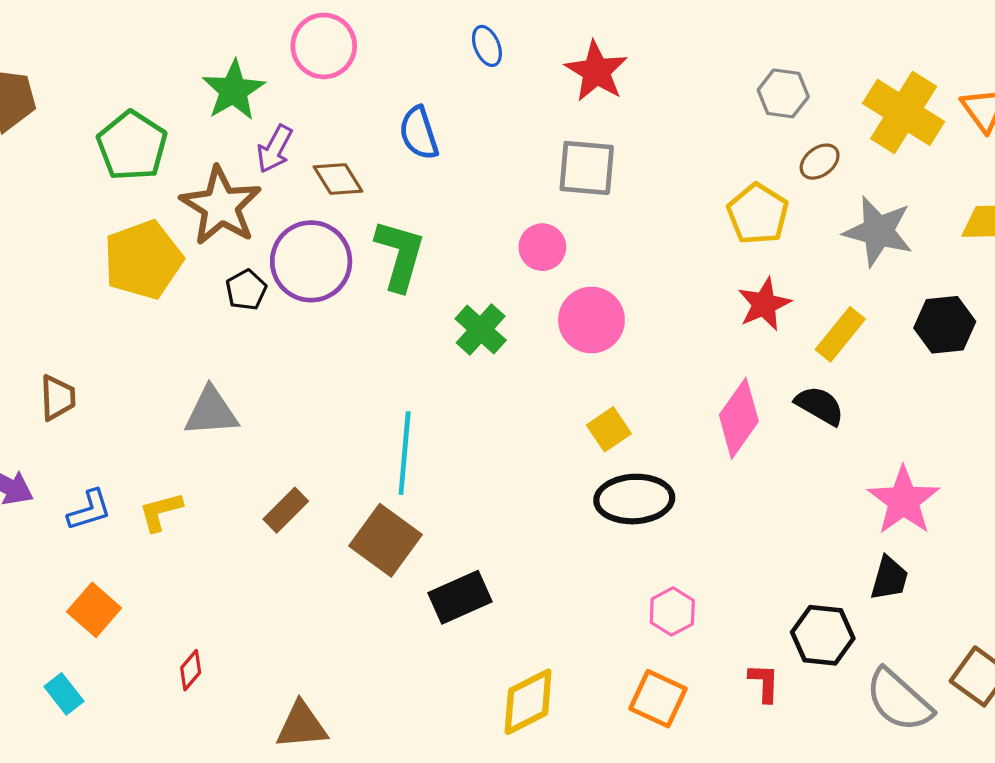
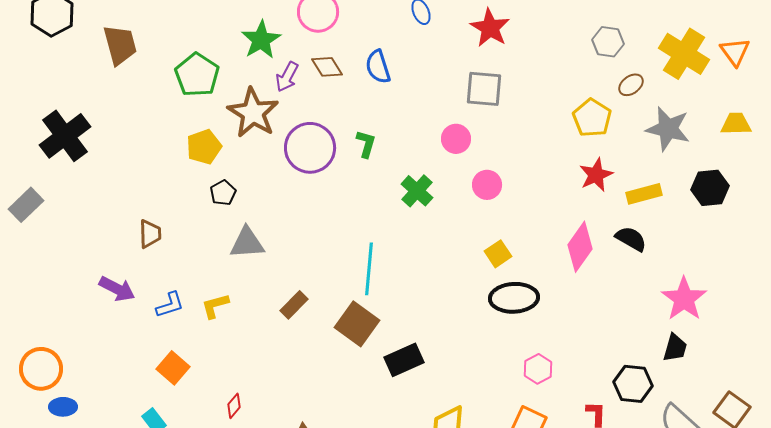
brown diamond: (338, 179) -> (327, 67), moved
green L-shape: (400, 255) -> (366, 144), size x0.6
yellow pentagon: (143, 260) -> (204, 147), size x0.7
black pentagon: (246, 290) -> (223, 193), moved
pink circle: (591, 320) -> (487, 185), size x0.7
yellow rectangle: (840, 334) -> (644, 194), turned 36

